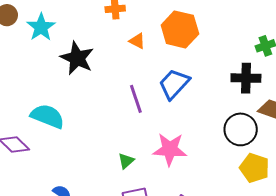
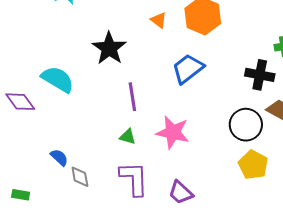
black star: (77, 58) -> (109, 48), moved
purple line: (136, 99) -> (132, 97), moved
green triangle: (126, 161) -> (128, 137), turned 48

